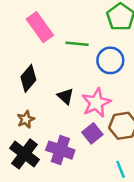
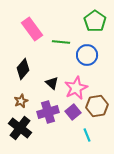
purple cross: (60, 150) -> (48, 112), moved, turned -35
cyan line: (121, 169) -> (87, 135), moved

